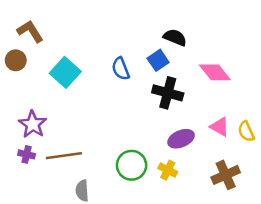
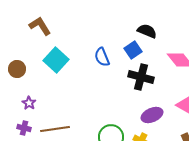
brown L-shape: (30, 31) -> (40, 26), moved
brown circle: (16, 60) -> (17, 69), moved
purple star: (33, 124) -> (29, 103), size x0.6

